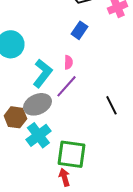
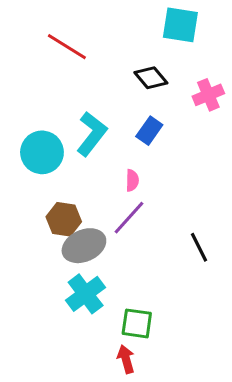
cyan L-shape: (42, 73) -> (92, 134), moved
brown hexagon: (15, 117) -> (64, 219), moved
green square: (71, 154) -> (137, 323), size x0.7

